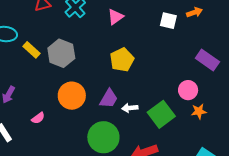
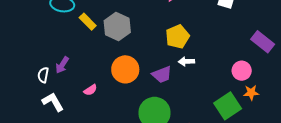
purple trapezoid: (109, 99) -> (162, 75), turned 35
white arrow: (130, 108) -> (186, 61), moved
green square: (161, 114) -> (228, 106), moved

